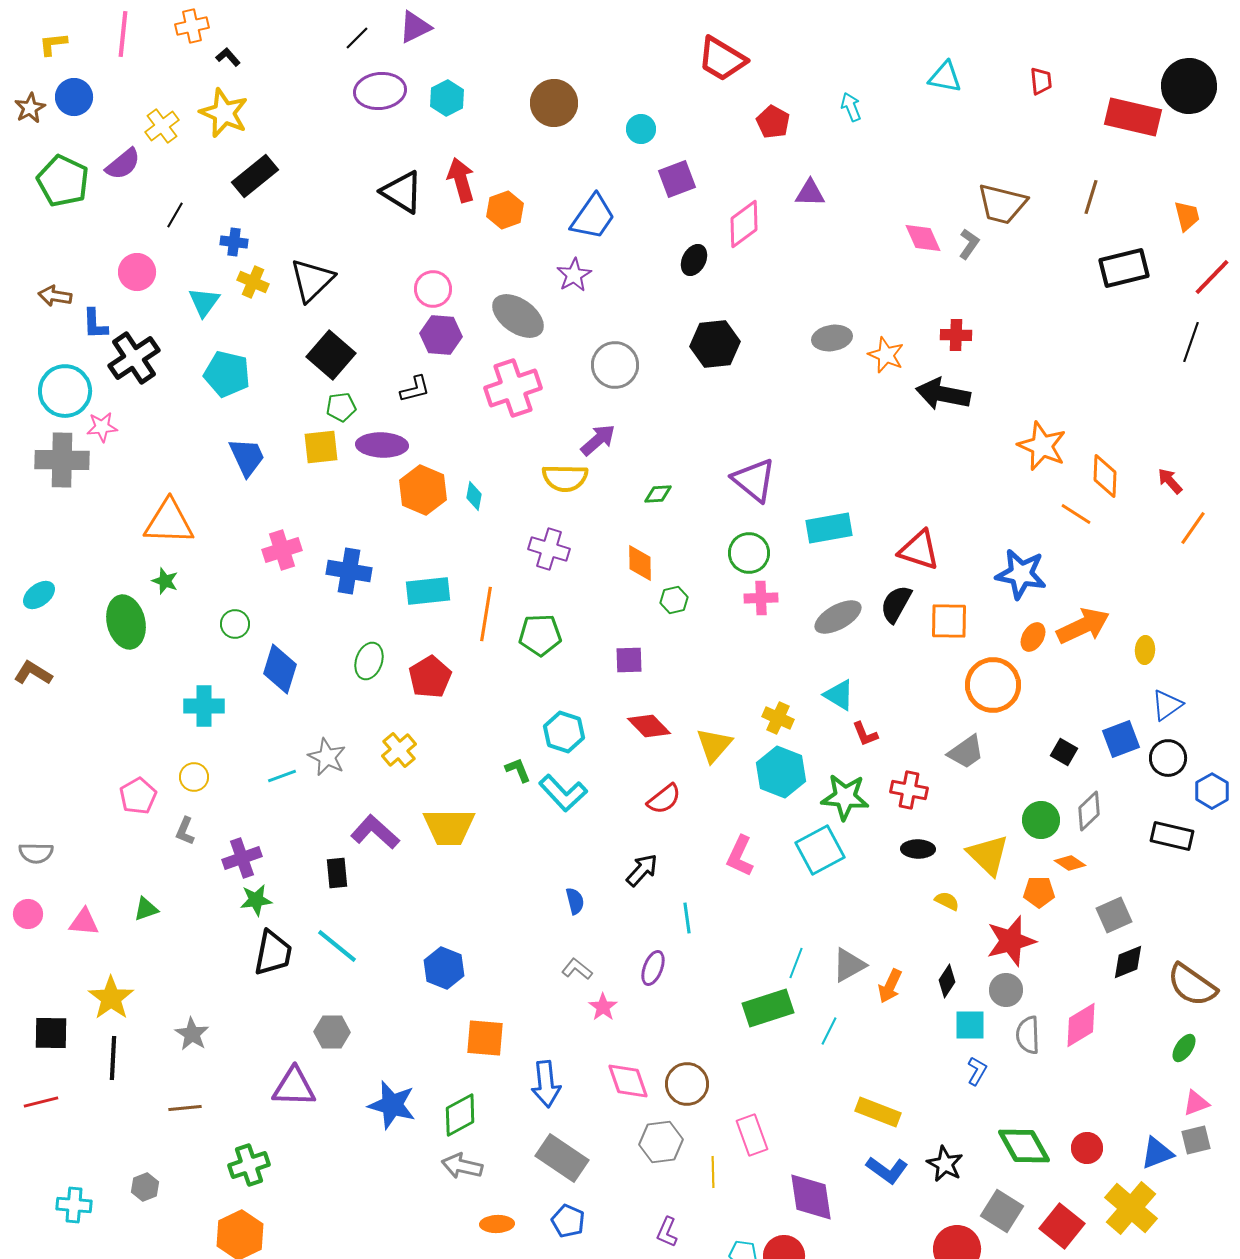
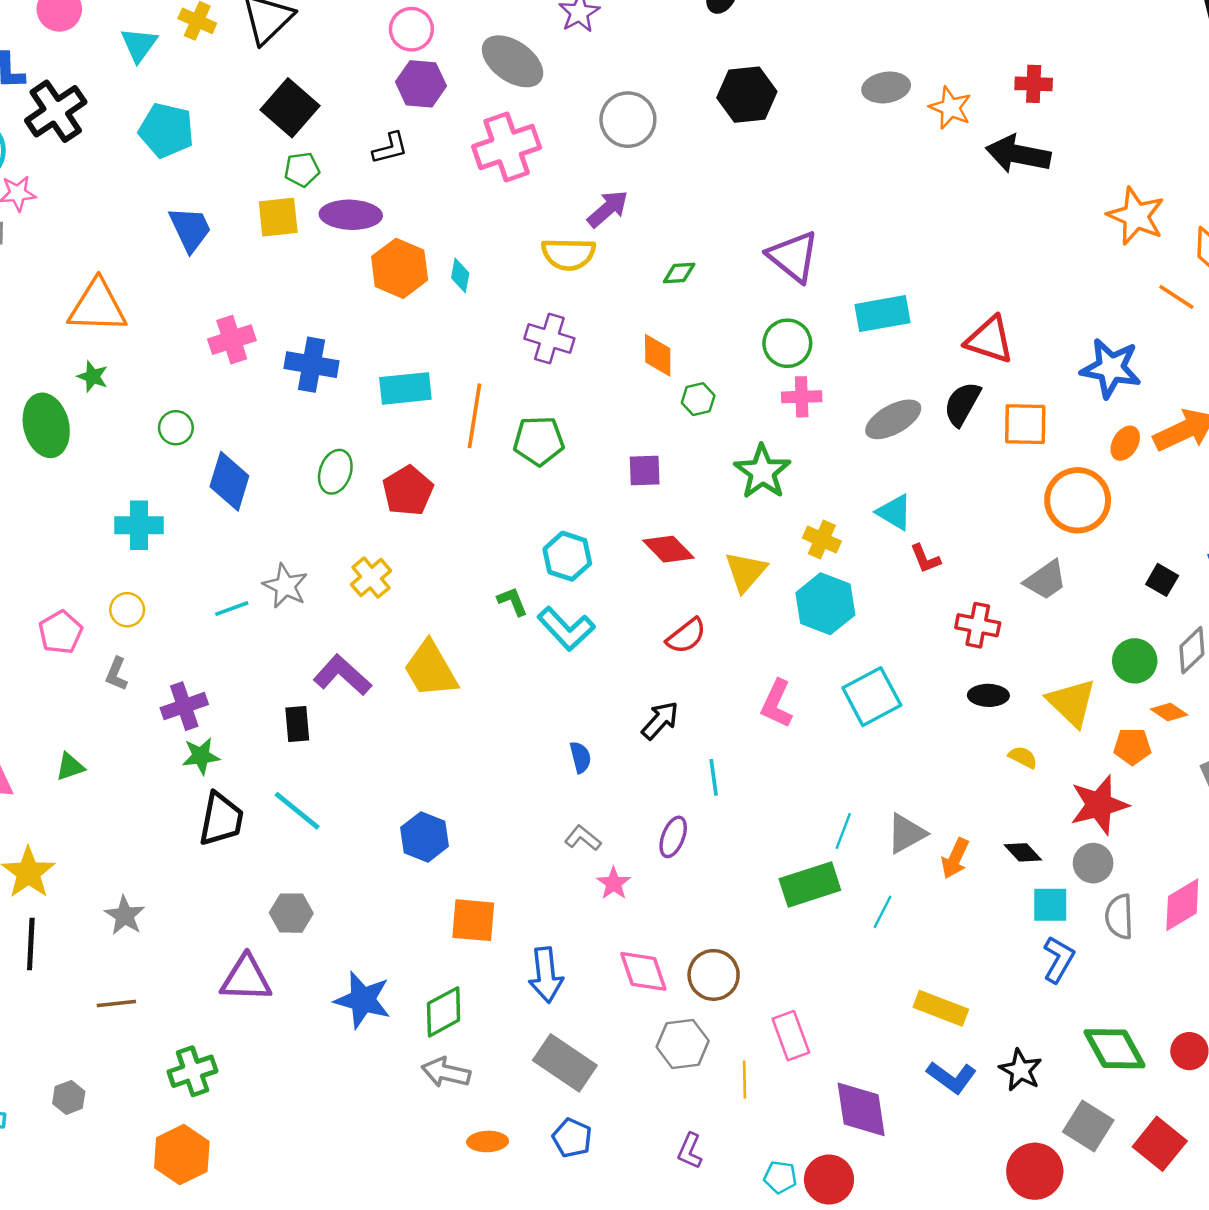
green star: (845, 797) -> (762, 472), moved, turned 30
yellow trapezoid: (449, 827) -> (430, 669), turned 60
black diamond: (947, 981) -> (1023, 852), turned -76
blue L-shape: (977, 1071) -> (1059, 959), size x1.4

